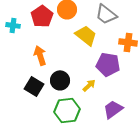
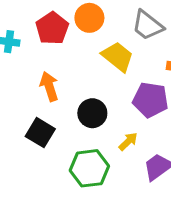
black circle: (60, 80) -> (92, 113), moved
yellow arrow: (89, 85) -> (128, 141), moved

